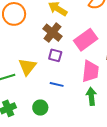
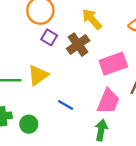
purple square: (55, 55) -> (49, 37), moved
green circle: (40, 108) -> (29, 124), moved

